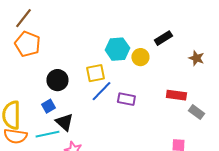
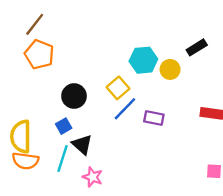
yellow square: (95, 73) -> (118, 88), turned -30
cyan line: (47, 134) -> (62, 158), turned -60

